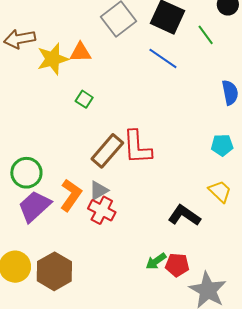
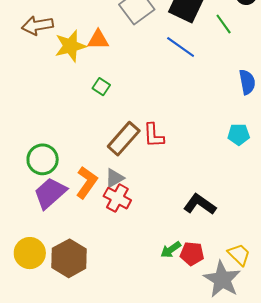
red L-shape: (137, 147) -> (154, 135), size x0.7
yellow trapezoid: (220, 191) -> (239, 255), moved

